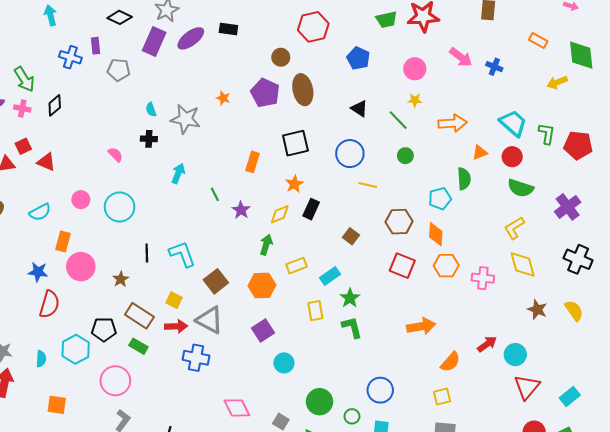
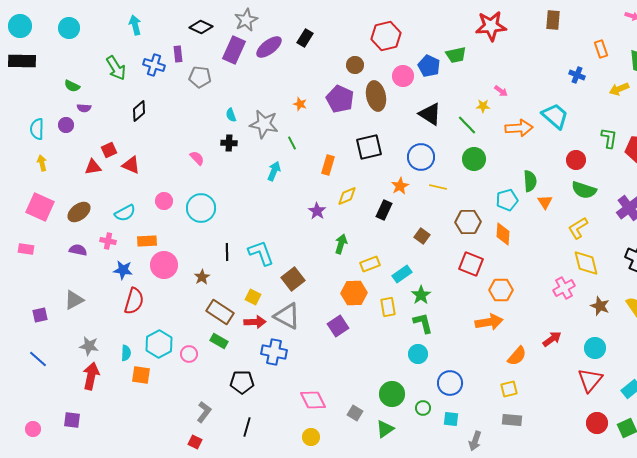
green trapezoid: (387, 20) -> (456, 55), moved
black rectangle: (228, 29) -> (305, 38), turned -66
orange rectangle: (538, 40) -> (601, 49), turned 42
pink arrow: (461, 57) -> (501, 91), moved, size x0.6
blue cross: (494, 67) -> (577, 75), moved
pink circle: (415, 69) -> (403, 76), moved
green arrow: (24, 79) -> (116, 68), moved
pink cross: (22, 109) -> (108, 241), moved
black triangle: (359, 109) -> (430, 114), size x1.4
cyan trapezoid: (513, 123) -> (555, 116), moved
orange triangle: (480, 153) -> (545, 202), moved, turned -42
green circle: (405, 156) -> (474, 159), size x1.5
cyan arrow: (178, 173) -> (274, 171), moved
orange star: (294, 184) -> (400, 186), moved
green line: (215, 194) -> (292, 143), moved
yellow diamond: (280, 214) -> (347, 196), moved
orange rectangle: (63, 241) -> (147, 241), turned 72
orange hexagon: (446, 266) -> (501, 290), moved
pink cross: (483, 278) -> (564, 288), moved, turned -35
orange hexagon: (262, 285) -> (354, 293), moved
black pentagon: (104, 329) -> (242, 382), moved
cyan circle: (515, 355) -> (595, 348), moved
cyan circle: (284, 363) -> (418, 354), moved
pink circle: (115, 381) -> (189, 354), moved, size x0.6
orange square: (57, 405) -> (141, 375), moved

